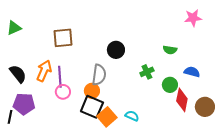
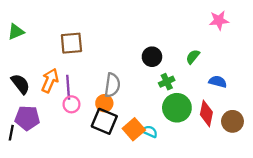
black circle: (116, 50) -> (152, 57), moved
green semicircle: (170, 50) -> (193, 57), turned 120
green circle: (170, 85) -> (177, 108), moved, size x1.6
orange square: (107, 117) -> (134, 129), moved

